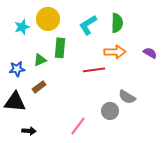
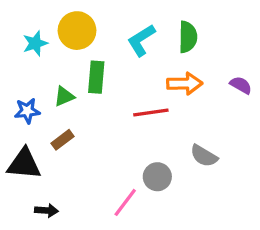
gray circle: (110, 111) -> (157, 177), moved

